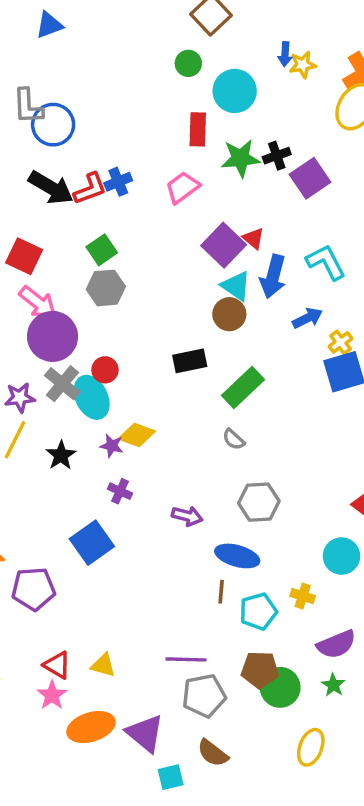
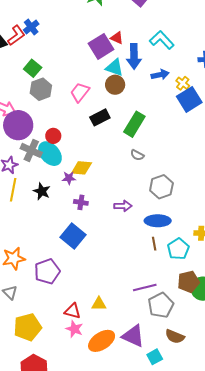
pink trapezoid: (182, 187) -> (80, 92), moved
purple square: (224, 245) -> (101, 46), turned 30
blue arrow: (307, 318) -> (160, 75), turned 30

